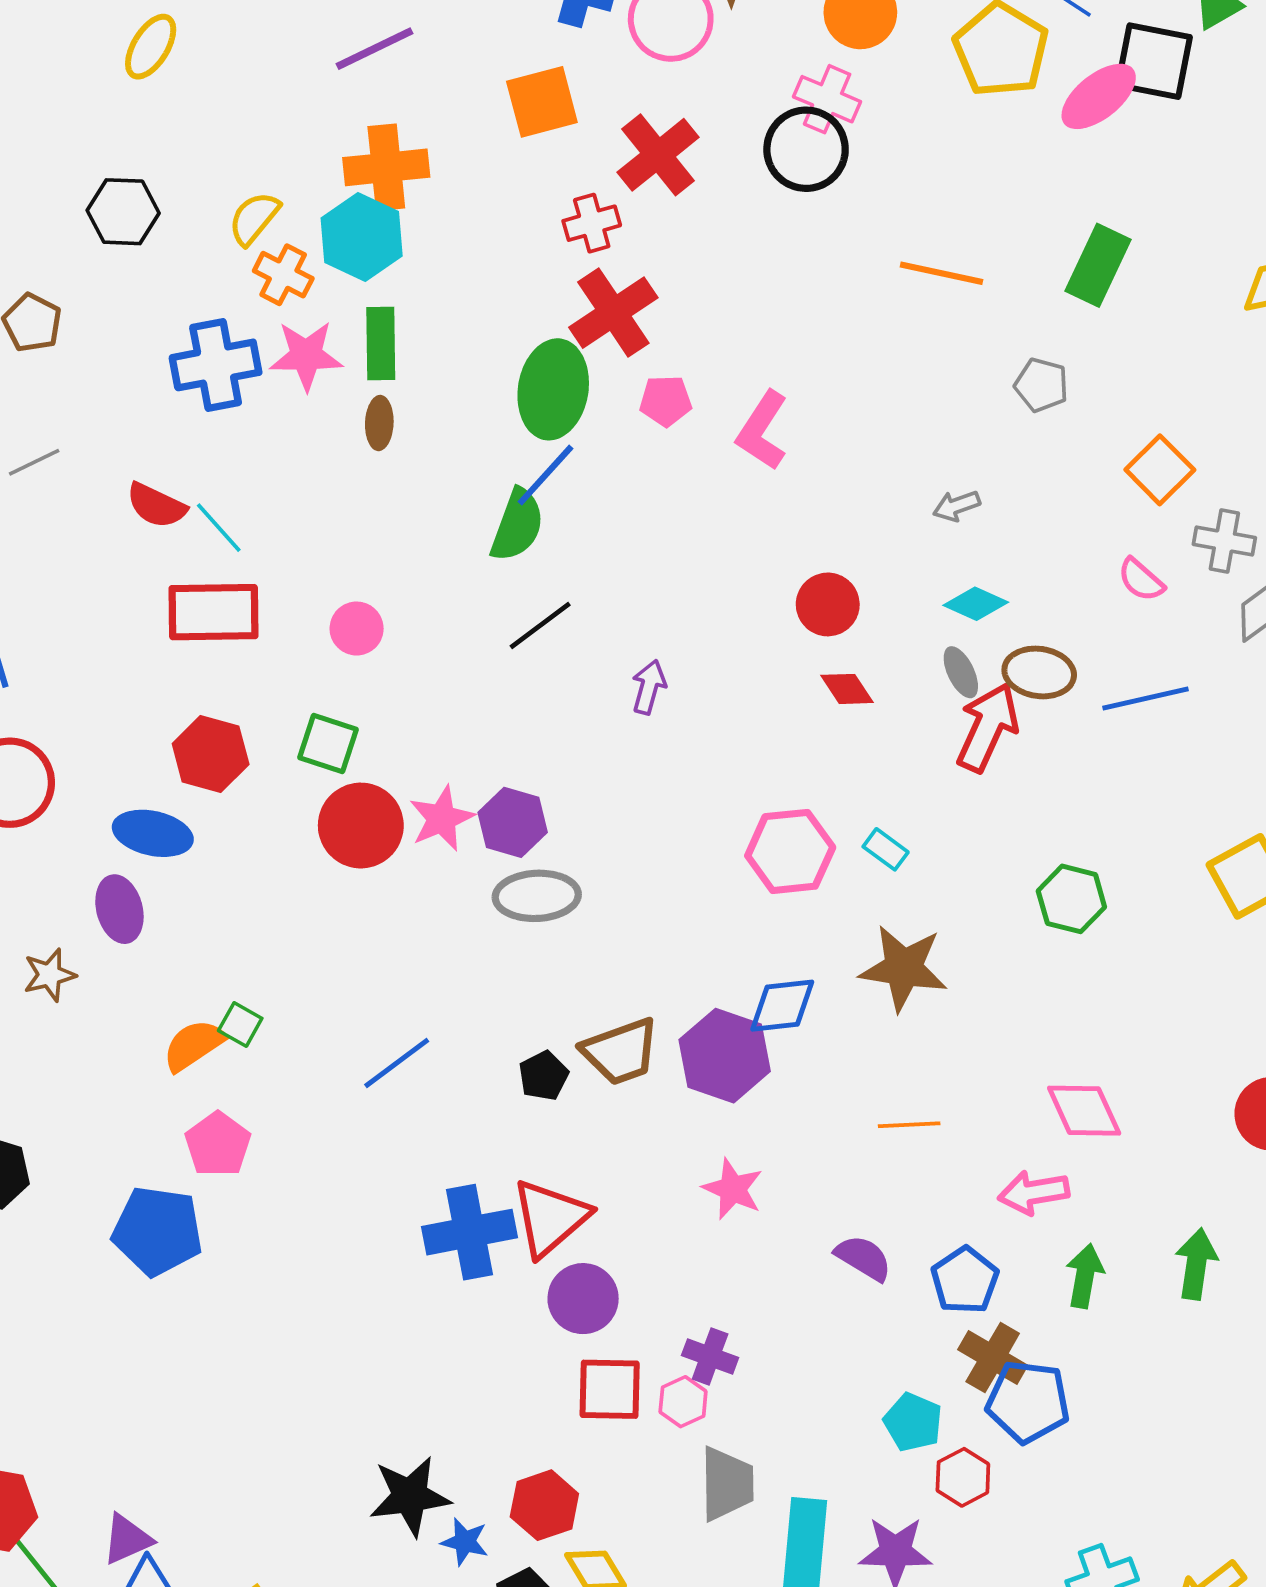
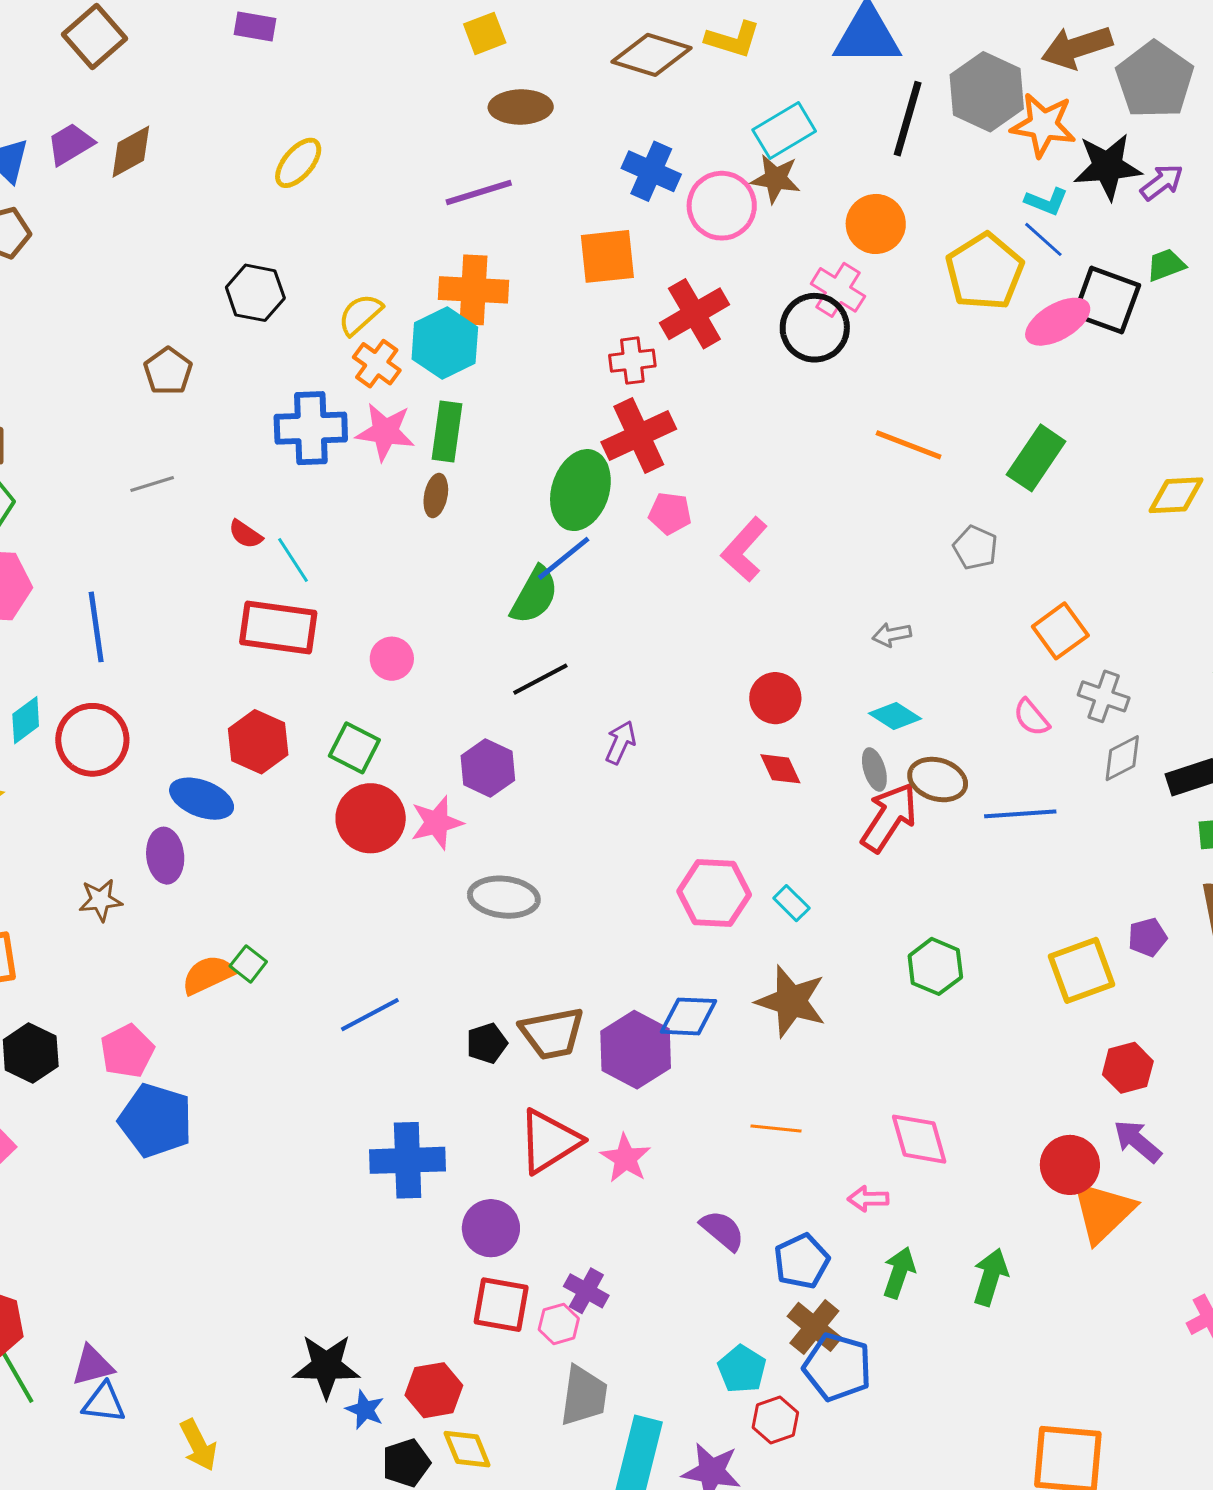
red semicircle: (156, 505) -> (245, 534), size x0.7
purple hexagon: (513, 822) -> (488, 768), moved
pink pentagon: (218, 1144) -> (127, 1051), moved
pink arrow: (1034, 1192) -> (868, 1199), size x0.7
red triangle: (550, 1218) -> (549, 1141), moved

